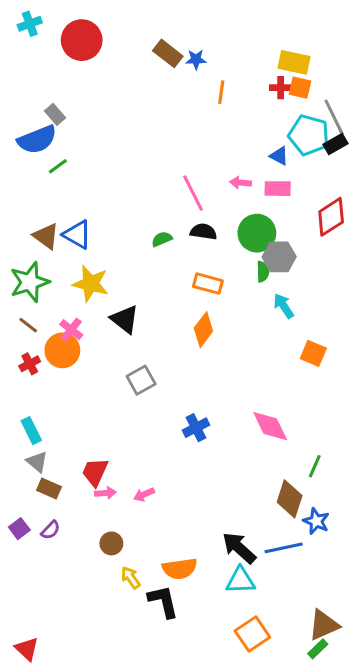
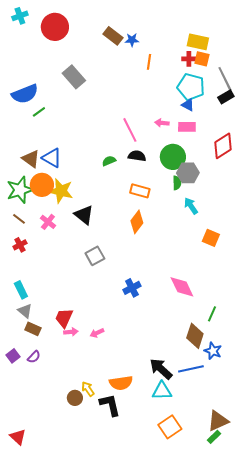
gray rectangle: (55, 114) -> (74, 77), moved, size x1.6
cyan pentagon: (309, 135) -> (191, 87), moved
orange circle: (62, 350) -> (42, 185), moved
brown circle: (111, 543) -> (75, 398), moved

